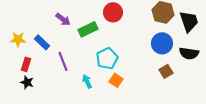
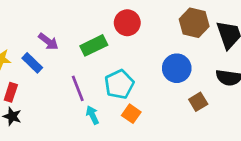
purple arrow: (63, 19) -> (48, 41), moved
blue circle: (162, 43) -> (177, 68), moved
purple line: (63, 61) -> (78, 88), moved

